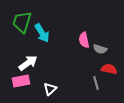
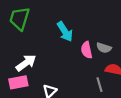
cyan arrow: (42, 33) -> (65, 32), moved
pink semicircle: (84, 40) -> (87, 50), moved

